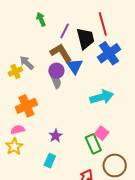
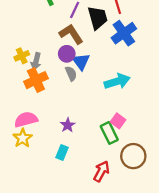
gray arrow: (27, 63) -> (36, 61), moved, turned -119
blue triangle: (75, 66) -> (81, 62), moved
gray semicircle: (56, 82) -> (71, 74), moved
orange cross: (26, 106) -> (36, 80), moved
pink semicircle: (18, 130) -> (26, 119), size x1.5

